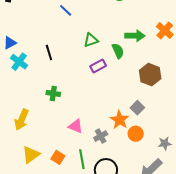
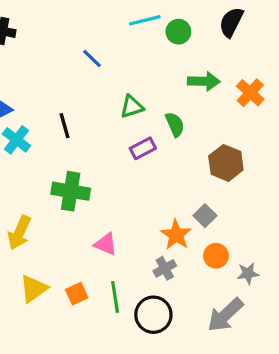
green arrow: (135, 36) -> (204, 81), moved
green cross: (53, 93) -> (71, 191), size x1.6
orange circle: (136, 134) -> (216, 256), moved
gray cross: (101, 136) -> (165, 268), moved
orange square: (58, 157) -> (77, 294), turned 32

